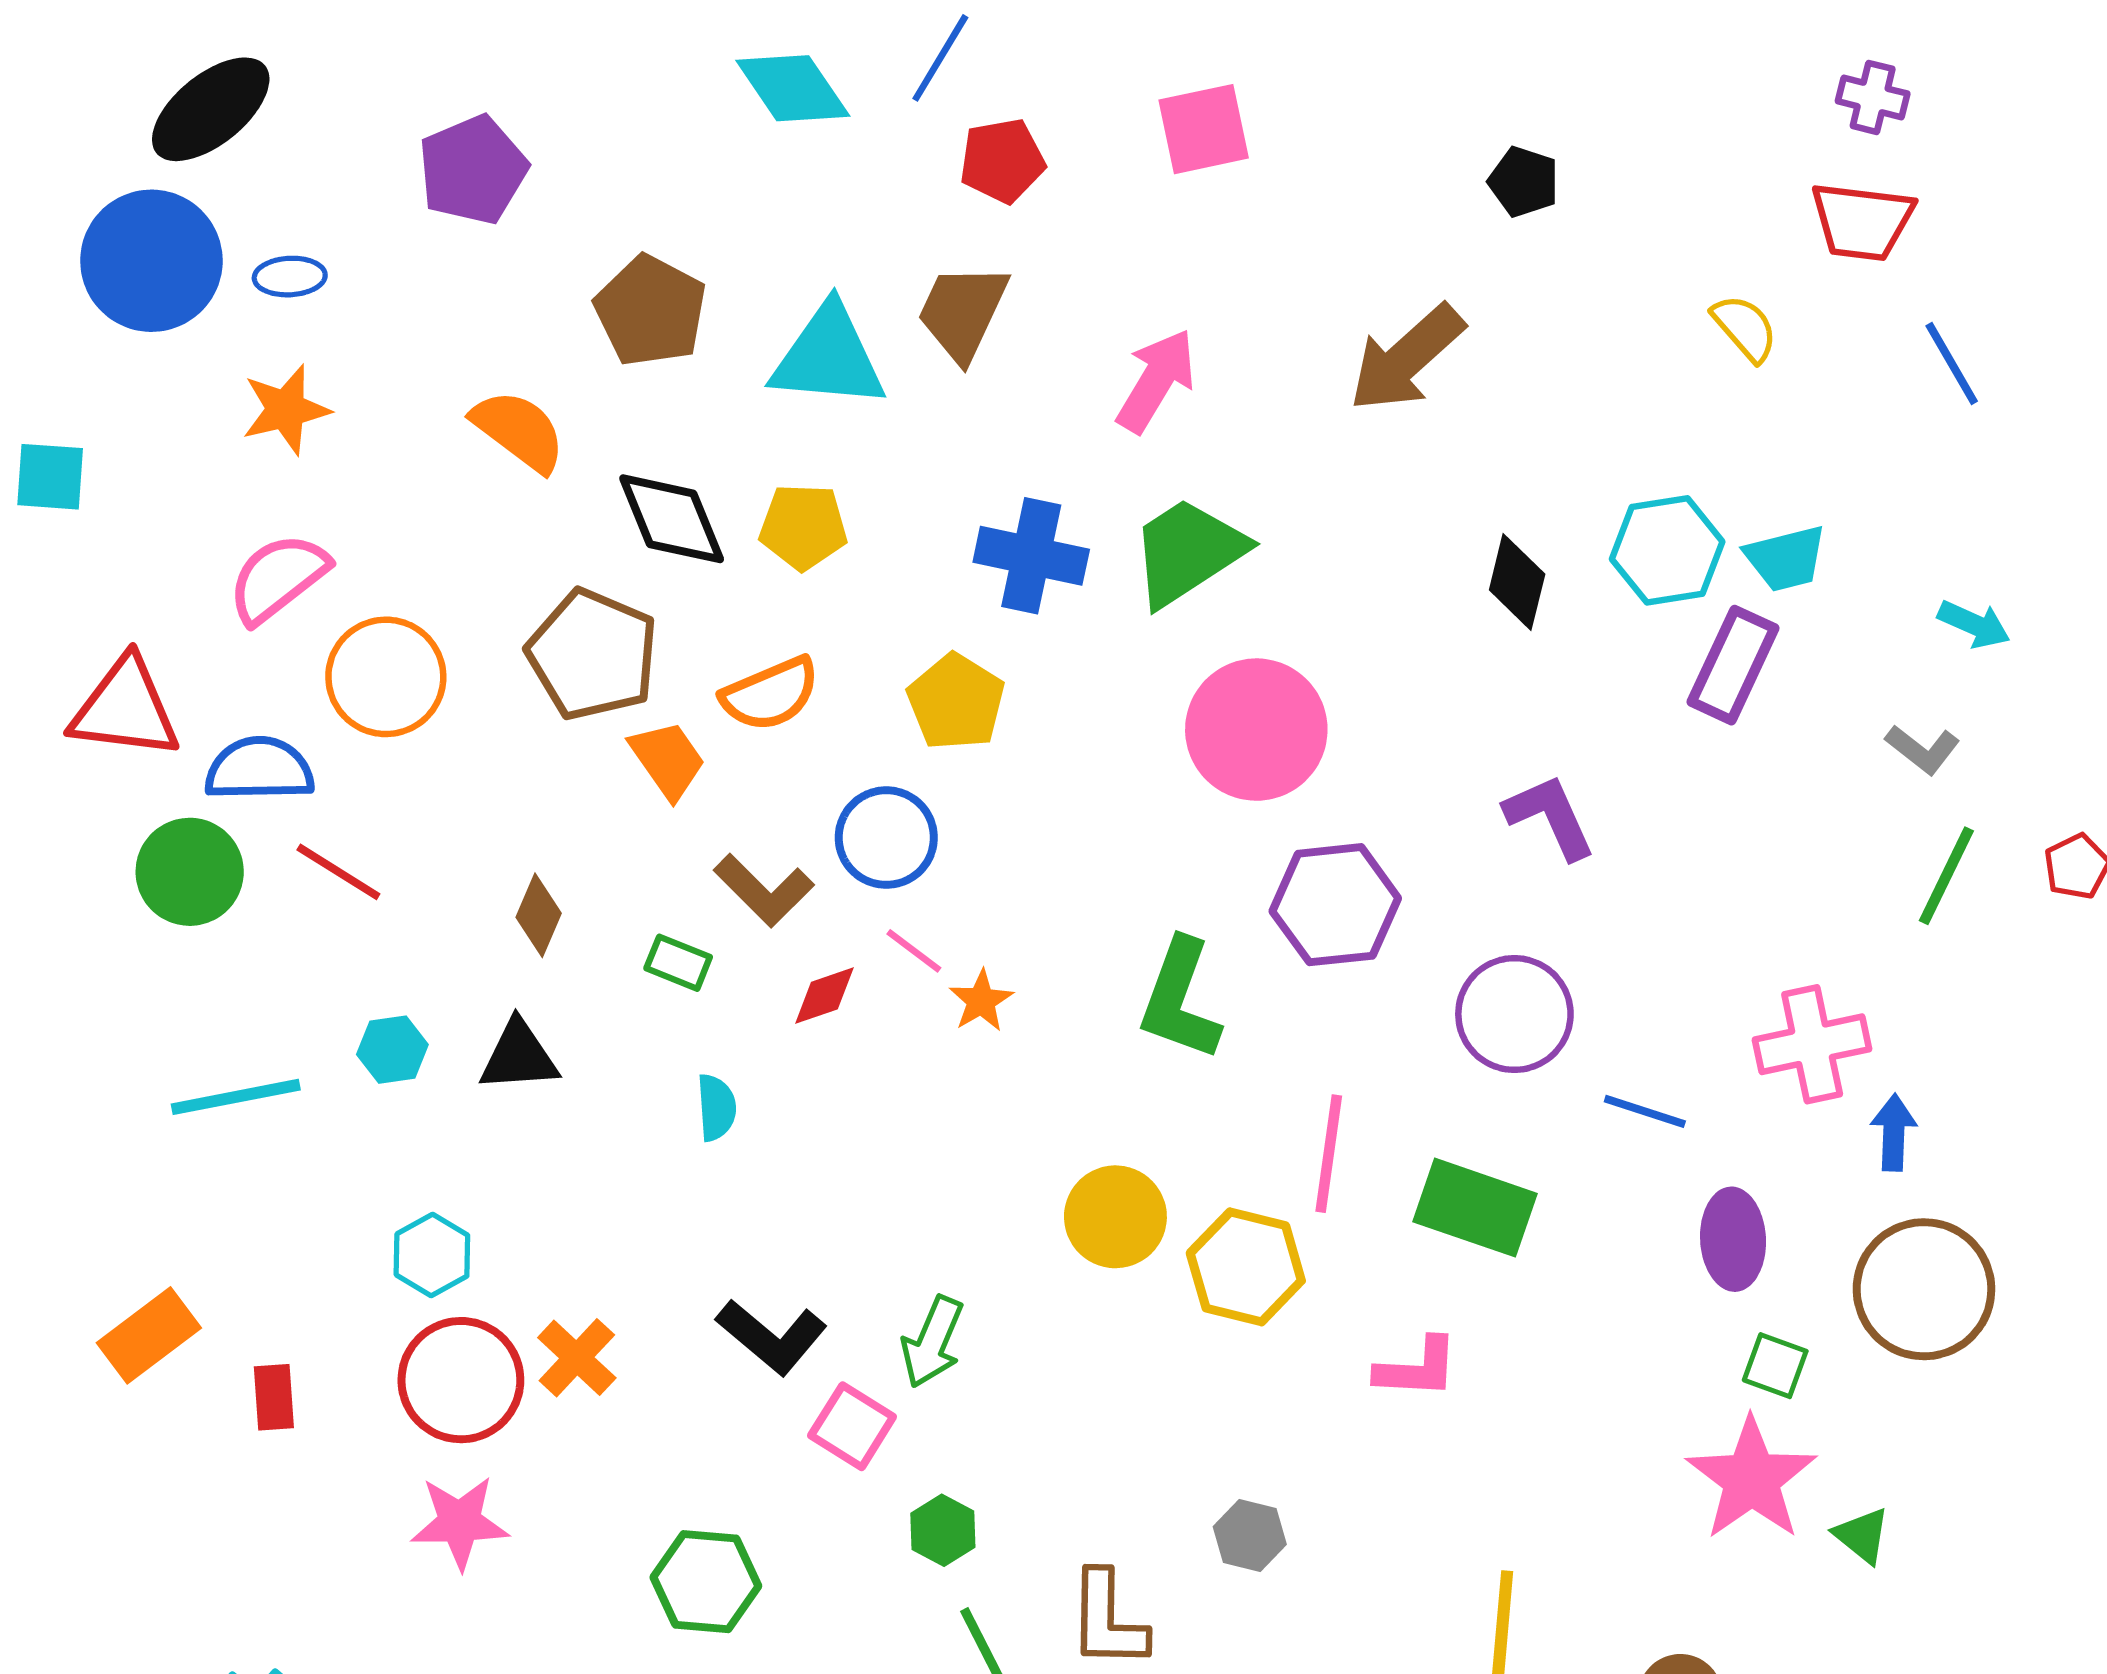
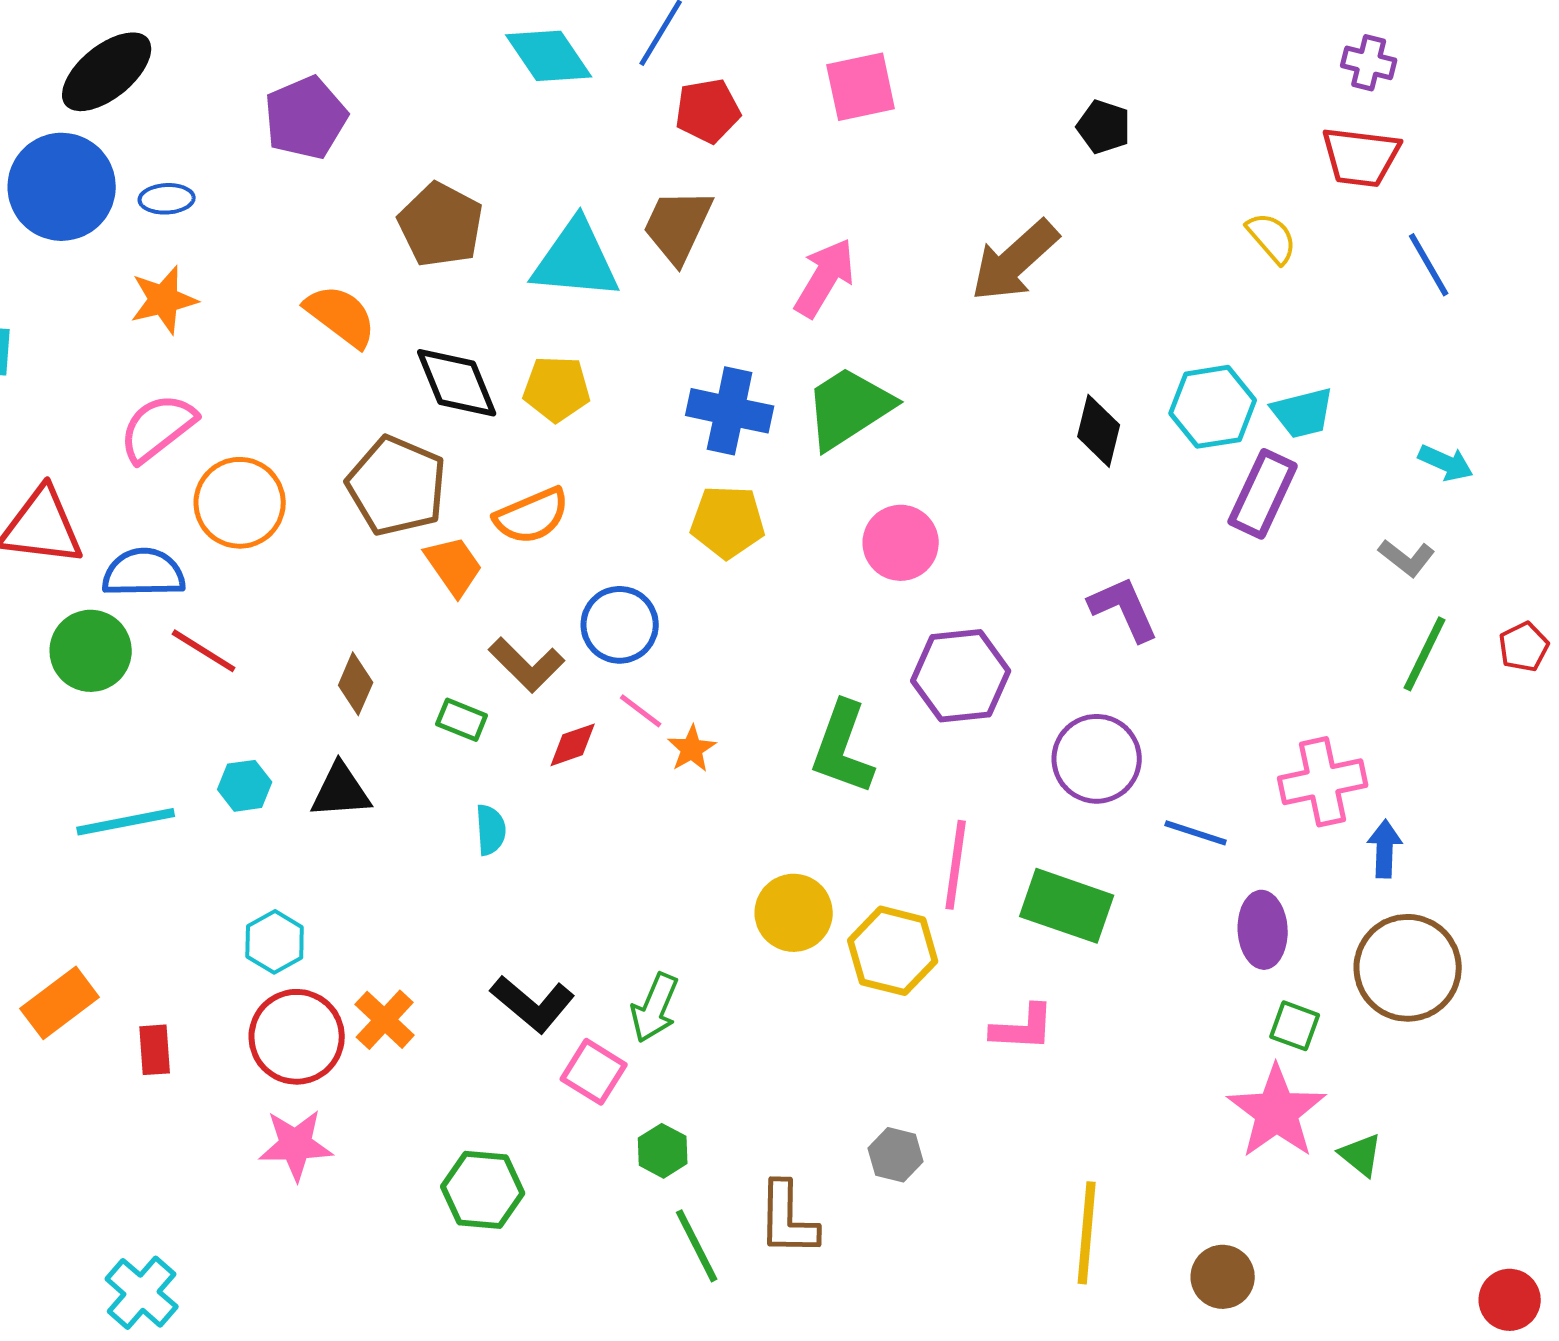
yellow pentagon: (956, 702) -> (728, 522), moved, turned -30
pink circle: (1256, 730) -> (901, 543), size x0.7

